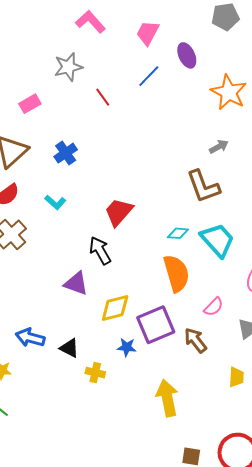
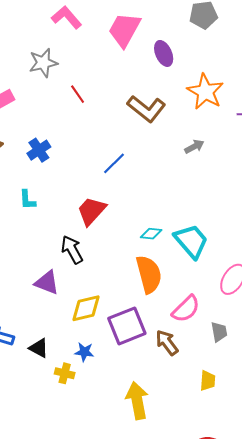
pink trapezoid: (148, 33) -> (124, 30), size x1.4
blue line: (149, 76) -> (114, 163), moved
brown L-shape: (203, 186) -> (146, 109), moved, turned -33
cyan L-shape: (55, 202) -> (27, 200), turned 45
pink semicircle: (214, 307) -> (186, 309), size x1.4
blue star: (127, 347) -> (84, 352), moved

